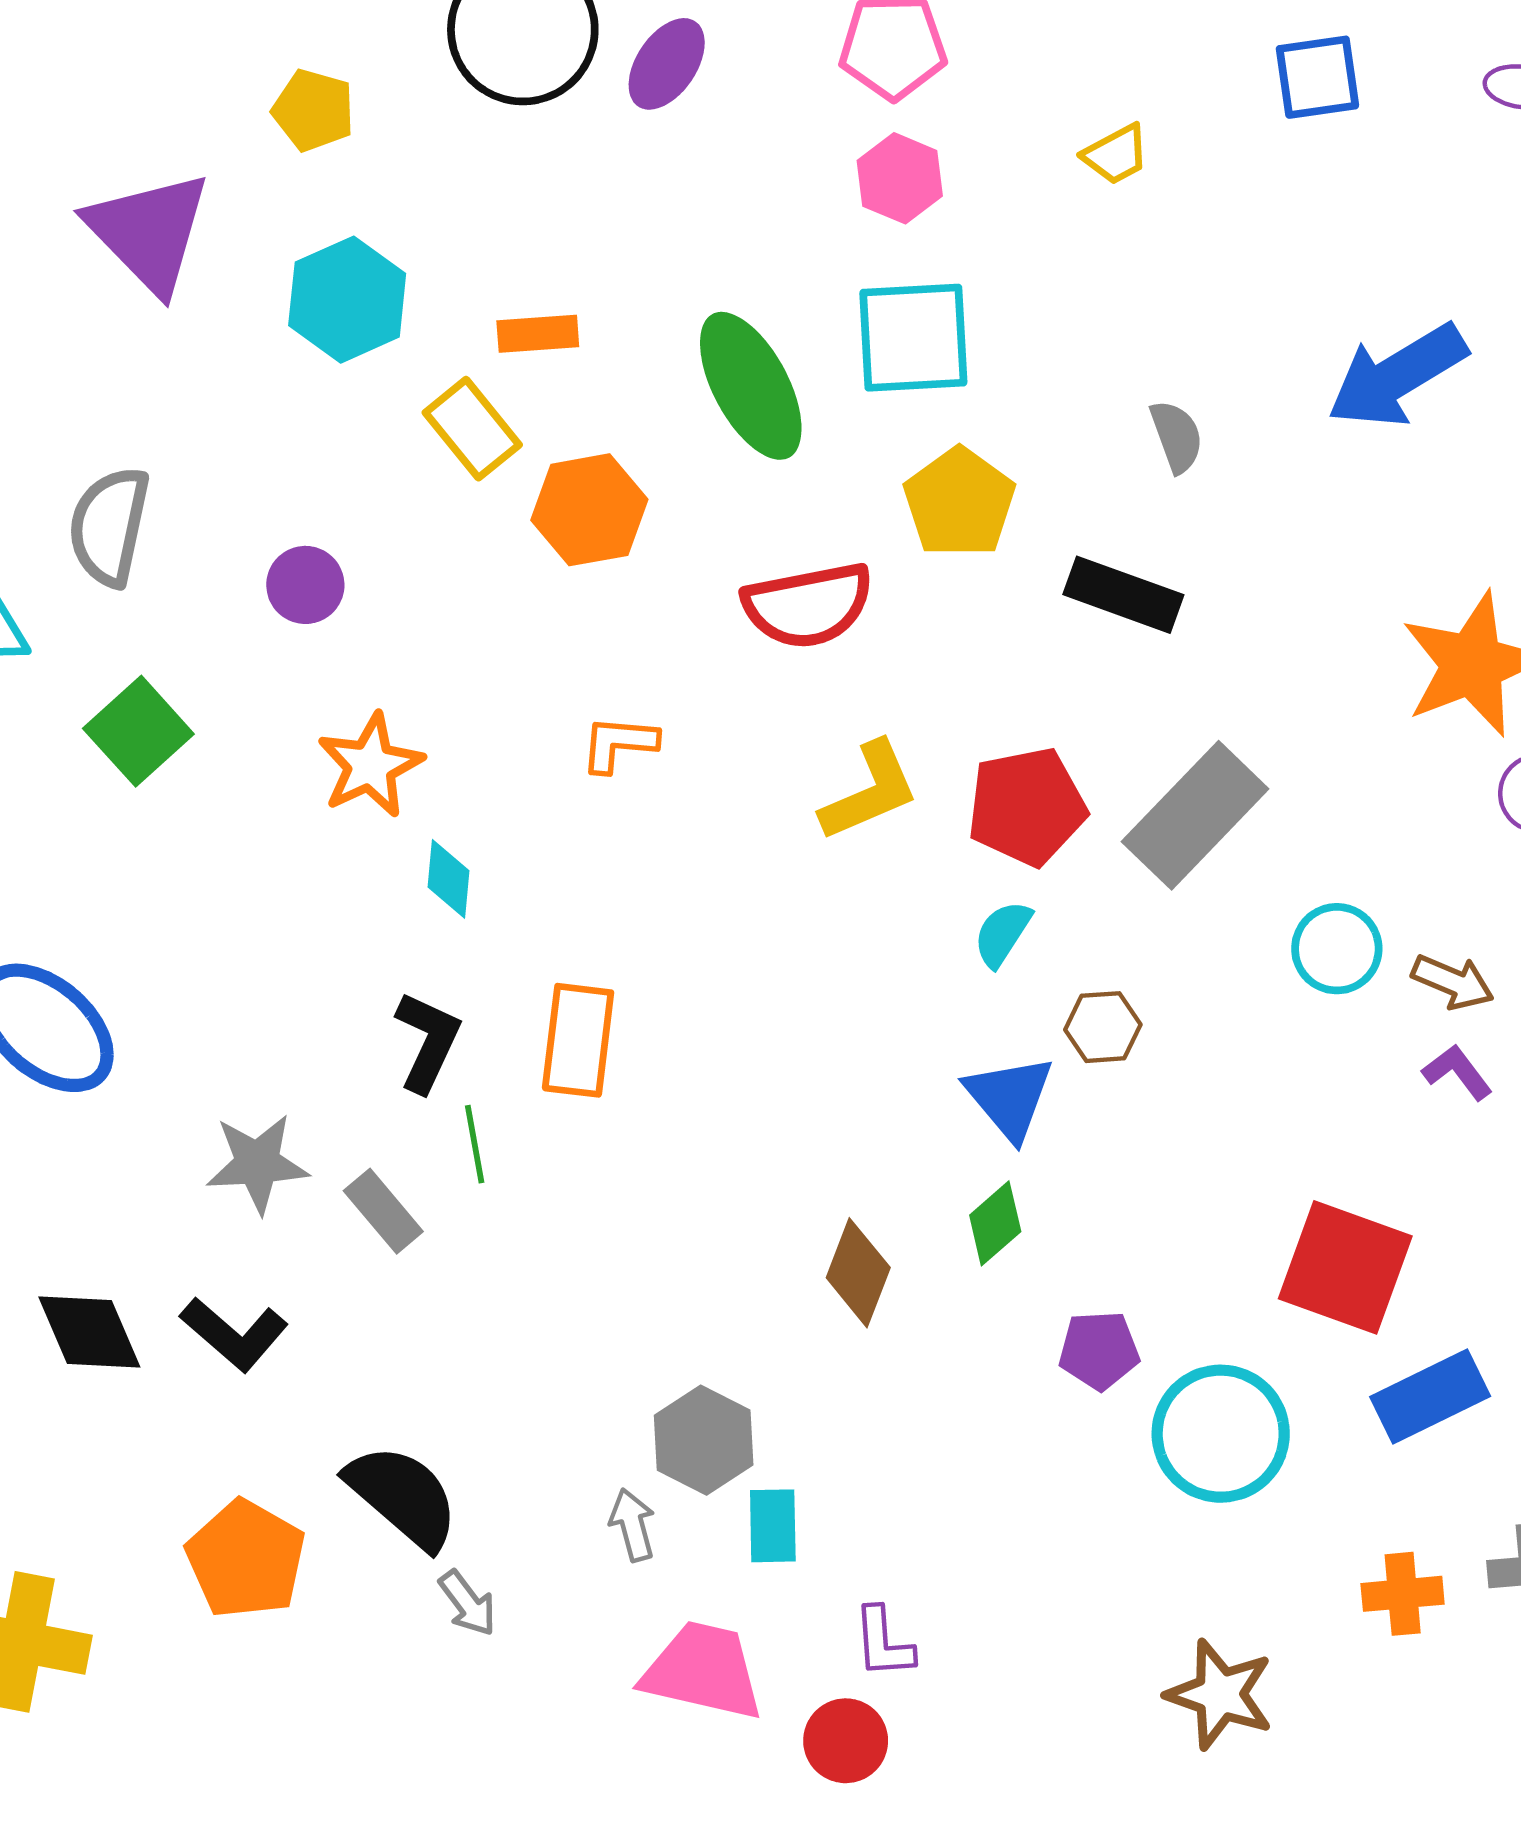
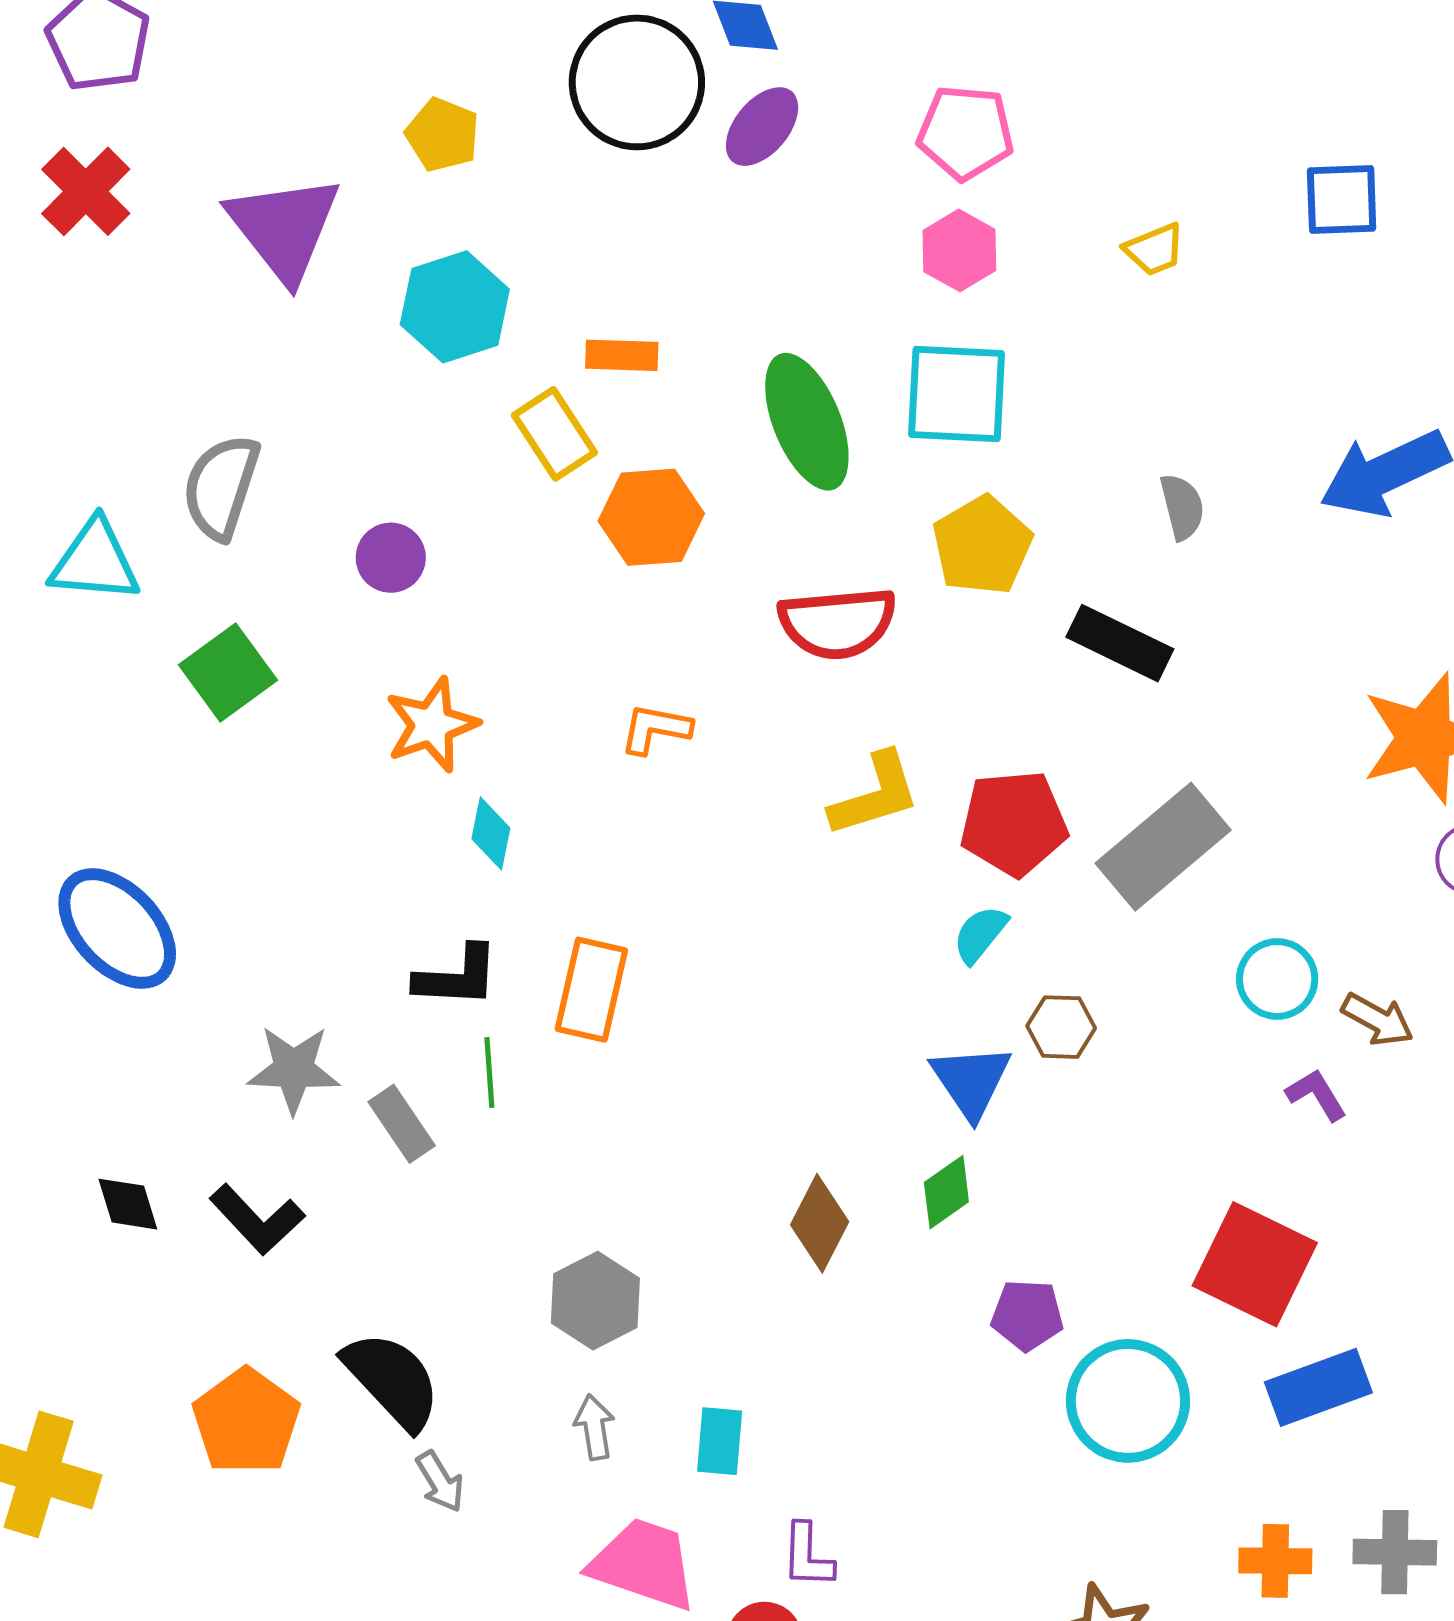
black L-shape: (428, 1042) -> (457, 977), turned 62
purple L-shape: (1457, 1072) -> (1316, 1095), moved
black diamond: (89, 1332) -> (128, 1204), size x0.7
gray hexagon: (704, 1440) -> (595, 1301), moved

